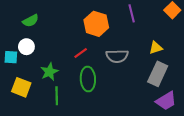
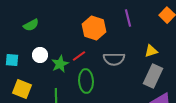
white circle: (26, 47) -> (40, 55), moved
green star: (49, 72) -> (60, 64), moved

